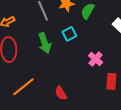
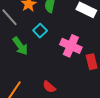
pink cross: (96, 59) -> (71, 46), size x1.5

